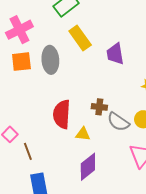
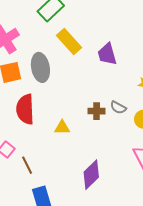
red semicircle: (62, 114) -> (25, 109), moved
gray semicircle: (118, 122) -> (118, 107), moved, size x0.7
yellow triangle: (83, 134) -> (62, 127), moved

